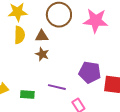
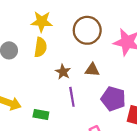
brown triangle: (42, 36) -> (92, 70), moved
purple line: (57, 87) -> (72, 97), moved, turned 60

